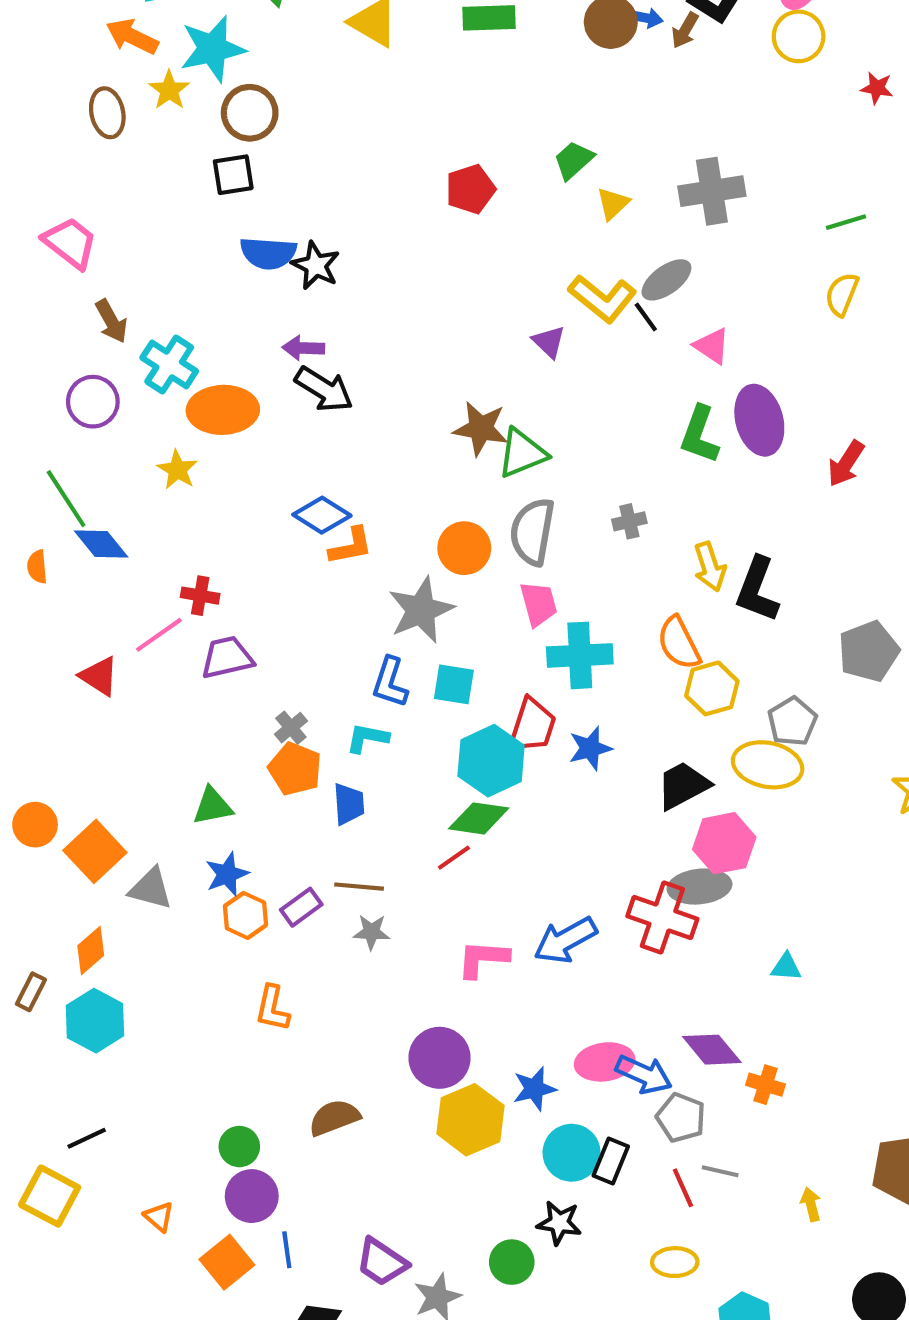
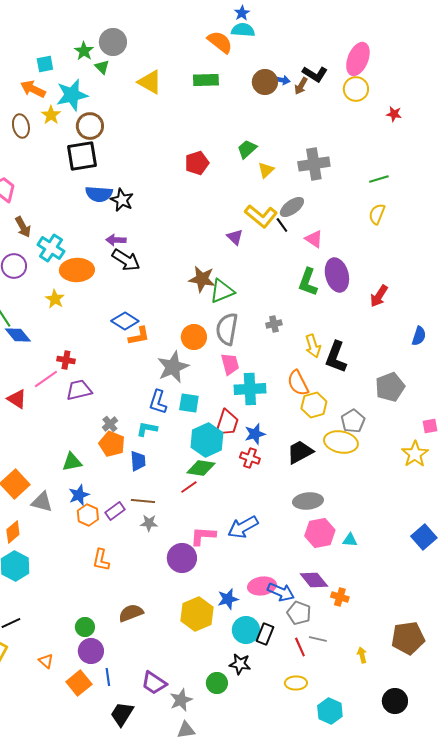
black square: (233, 175) -> (82, 156), size x1.5
pink hexagon: (724, 843) -> (320, 533), moved
red cross: (662, 917) -> (250, 458), moved, size x0.6
purple circle: (439, 1058) -> (182, 558), moved

